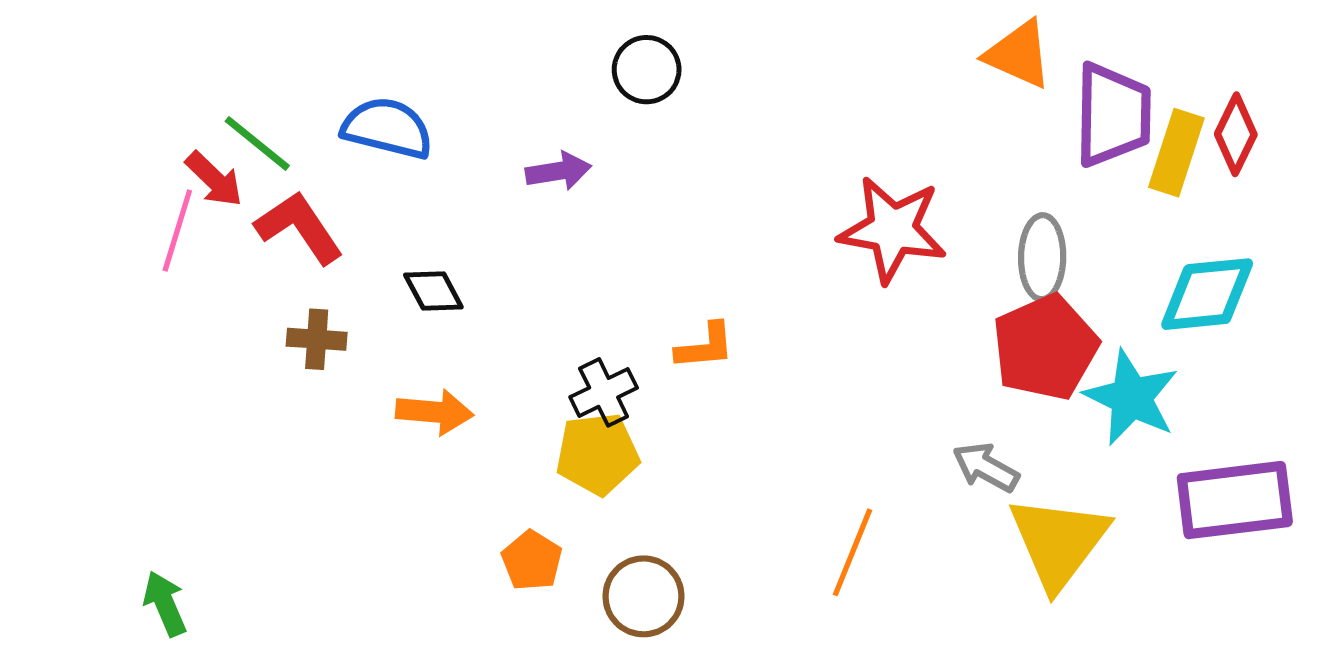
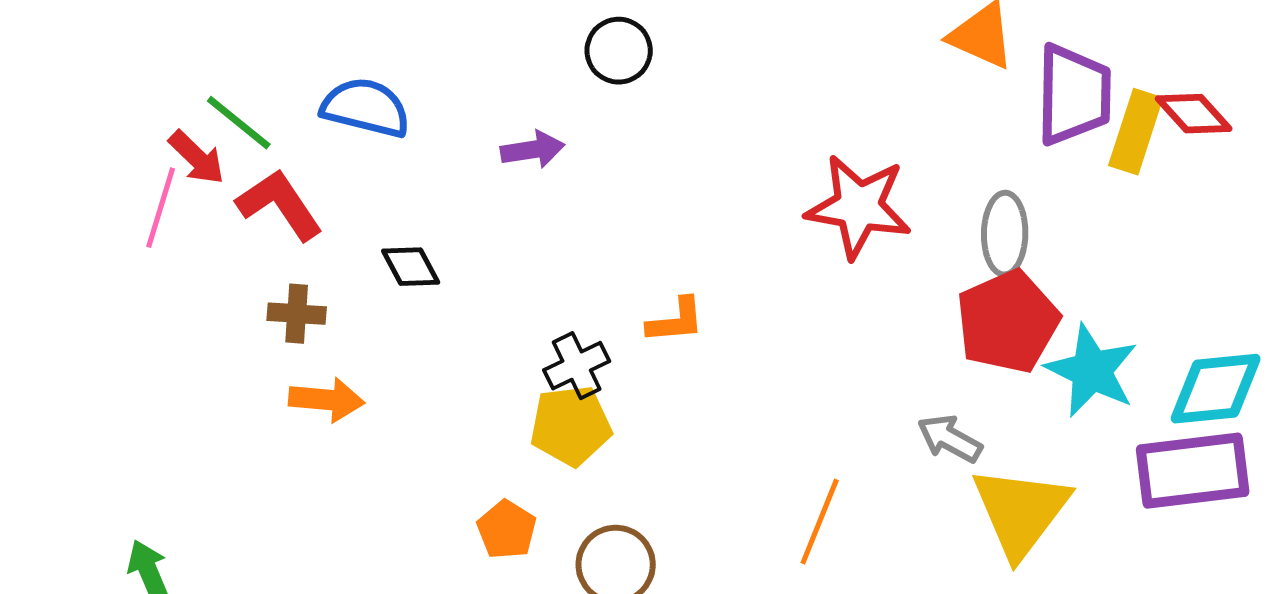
red diamond: (1236, 134) -> (1194, 114), turned -68
cyan diamond: (1207, 294) -> (1216, 389), moved
orange arrow: (434, 412) -> (327, 400), moved

